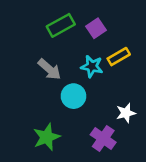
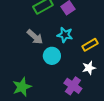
yellow rectangle: (119, 57) -> (90, 45), moved
green star: (47, 137) -> (22, 87), moved

